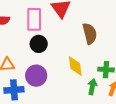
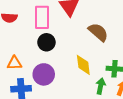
brown semicircle: (90, 34) -> (98, 32), turned -35

